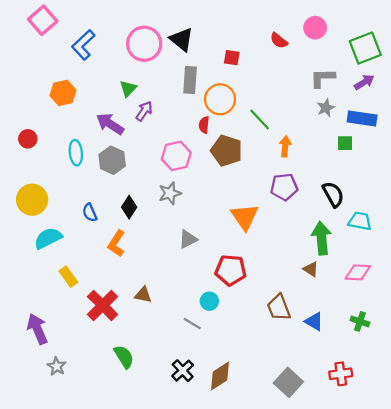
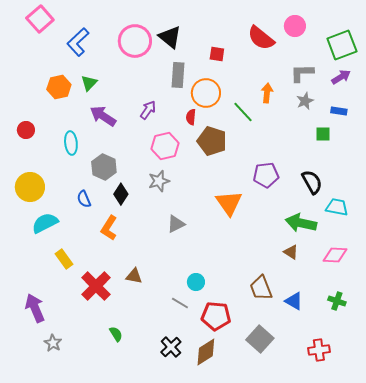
red semicircle: (279, 41) -> (261, 38), size x1.6
green triangle: (128, 89) -> (89, 83), moved
purple arrow: (144, 111) -> (148, 110), moved
blue rectangle: (362, 119) -> (339, 111), size x0.6
orange arrow: (285, 146) -> (267, 93), moved
gray hexagon: (112, 160) -> (104, 167), moved
green arrow: (321, 238) -> (301, 223), turned -72
red pentagon: (231, 270) -> (216, 316), moved
green semicircle: (124, 357) -> (116, 334), size x0.7
gray square: (288, 382) -> (260, 339), moved

